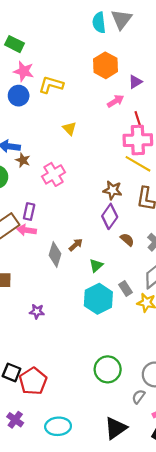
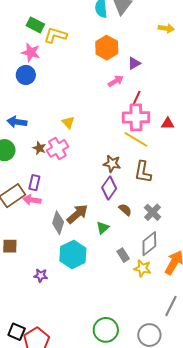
green rectangle: (15, 44) -> (35, 25), moved
yellow L-shape: (51, 85) -> (55, 35), moved
red line: (138, 119) -> (136, 98), turned 42
yellow triangle: (69, 128) -> (68, 122), moved
brown star: (23, 160) -> (39, 148), moved
brown arrow: (76, 245) -> (77, 214), size x1.6
green triangle: (96, 265) -> (103, 228), moved
cyan hexagon: (98, 299) -> (73, 255), moved

